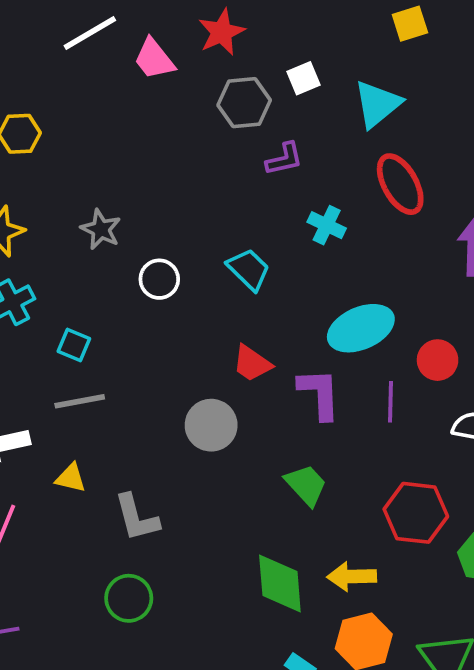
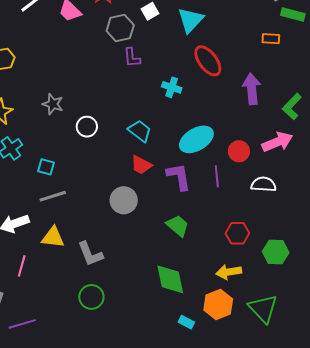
purple L-shape: (284, 159) -> (132, 58), moved, turned 105
cyan trapezoid: (249, 269) -> (140, 131), moved
yellow triangle: (71, 478) -> (53, 237), size x1.4
red hexagon: (416, 513) -> (237, 233), size x0.7
yellow arrow: (352, 576) -> (229, 272), moved

